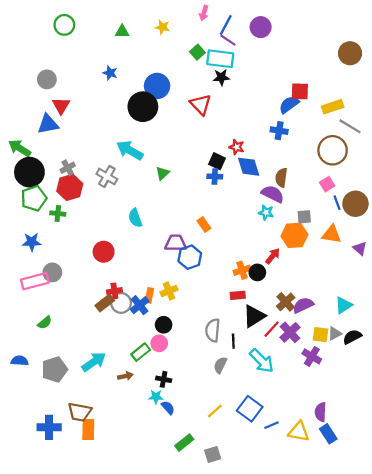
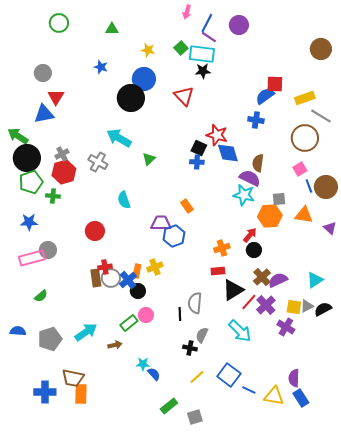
yellow star: (162, 27) -> (148, 50), moved
red star: (237, 147) -> (217, 135), size x1.5
cyan star: (266, 212) -> (244, 195), size x1.5
black circle: (257, 272) -> (254, 250), moved
brown rectangle: (105, 303) -> (96, 278), turned -60
black circle: (164, 325) -> (138, 291), moved
black line: (233, 341) -> (180, 314), moved
black cross: (164, 379) -> (190, 348), moved
blue line: (272, 425) -> (249, 390), turned 48

